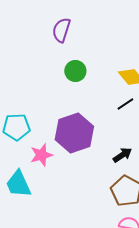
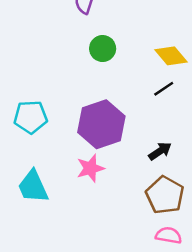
pink star: (41, 155) -> (90, 168), moved

